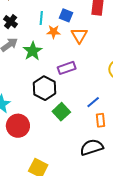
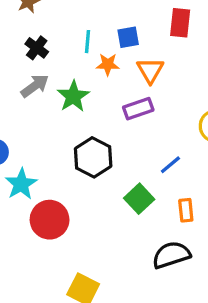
blue square: (66, 15) -> (128, 37), turned -32
purple rectangle: (67, 68) -> (138, 109), moved
blue line: (93, 102) -> (170, 165), moved
green square: (61, 112) -> (139, 199), moved

